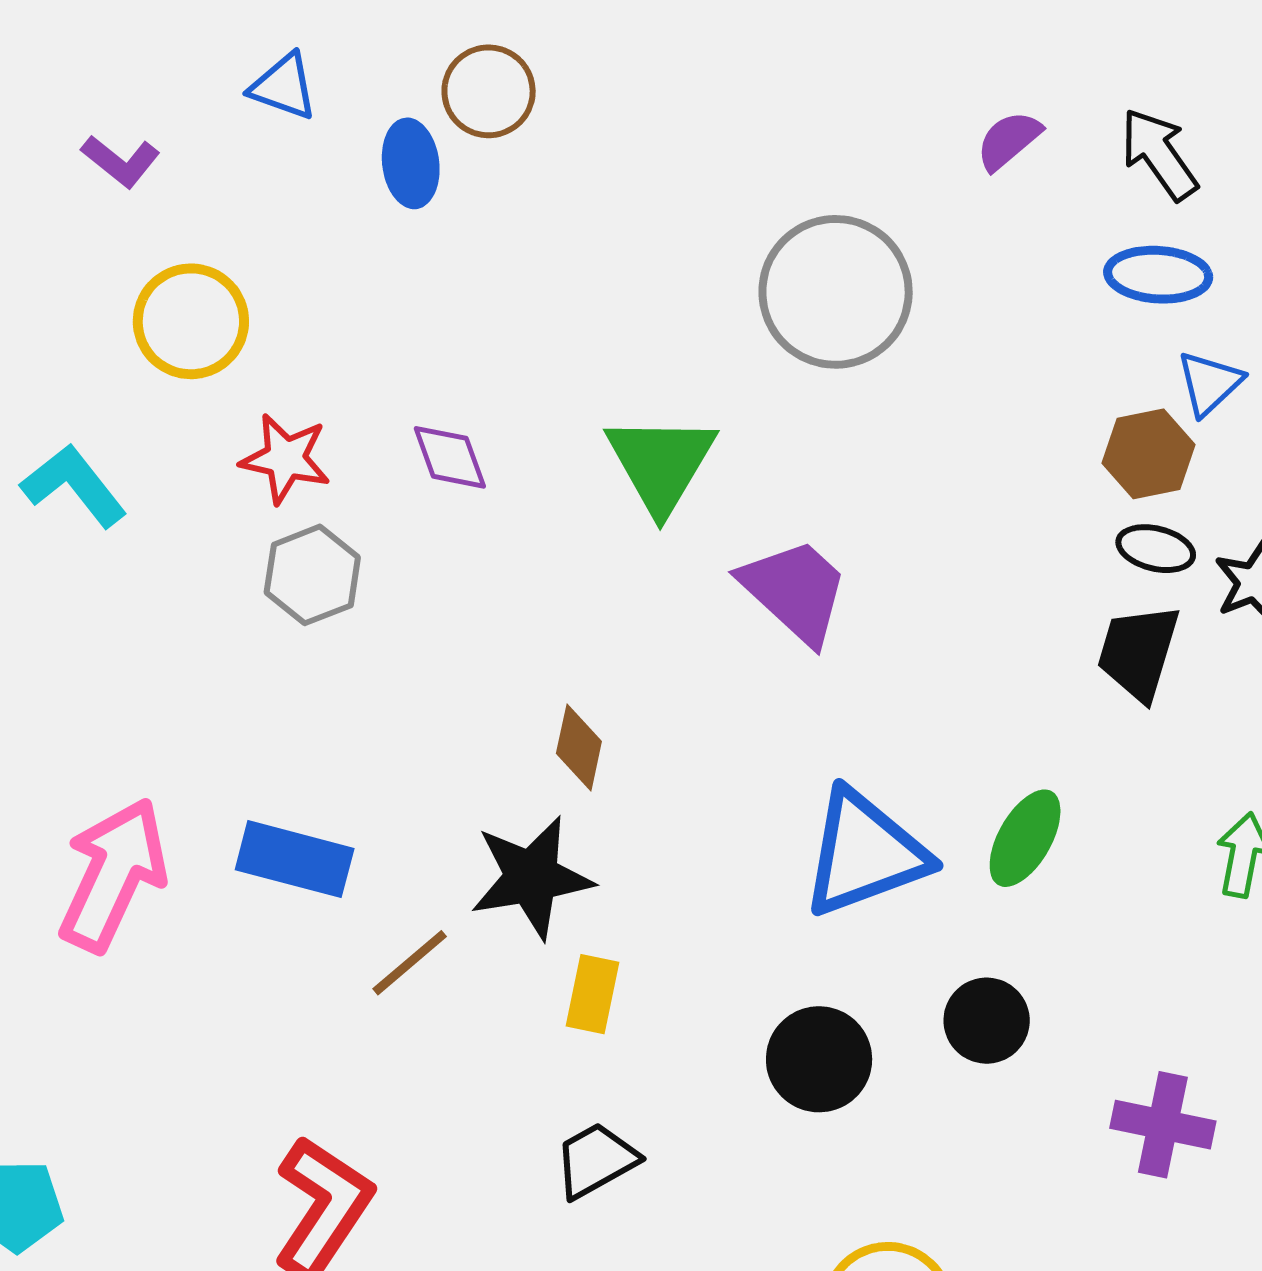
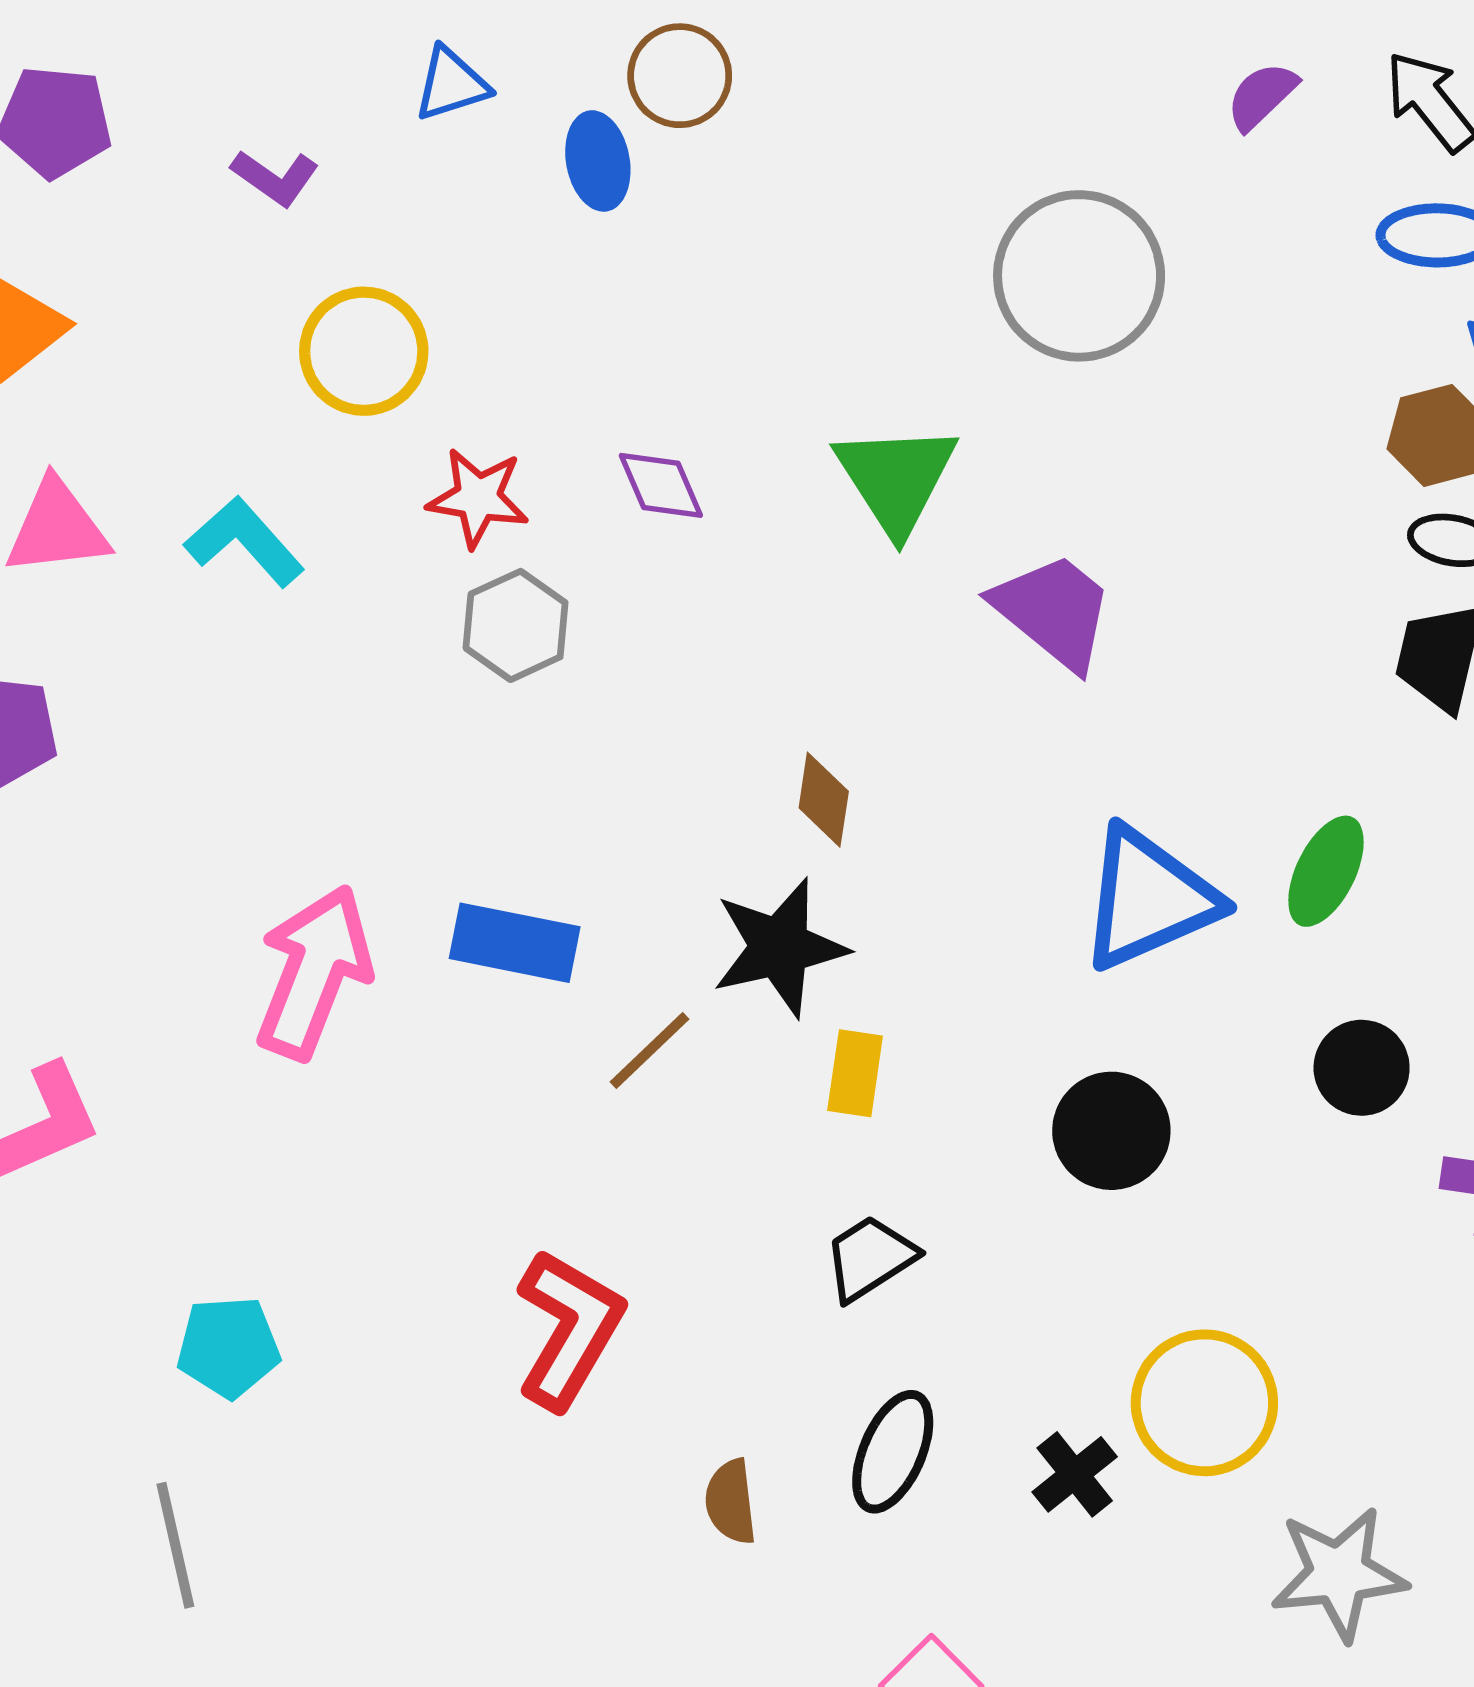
blue triangle: (284, 87) -> (451, 84), turned -34
black circle: (987, 1021) -> (1362, 1068), moved

